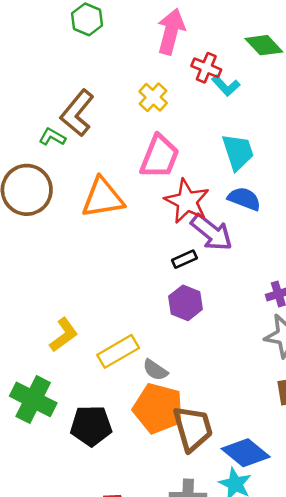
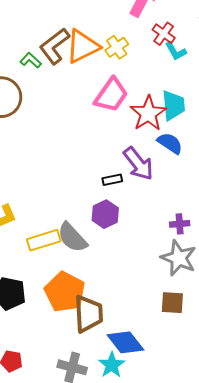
orange triangle: (103, 198) -> (83, 46), moved, turned -30
red star: (187, 201) -> (148, 113), moved
gray semicircle: (155, 370) -> (72, 237), moved, size x1.6

